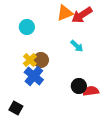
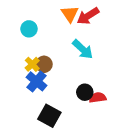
orange triangle: (65, 13) -> (70, 14), turned -42
cyan arrow: (77, 46) -> (83, 49), size x1.5
black square: (16, 108) -> (49, 116), moved, size x1.5

